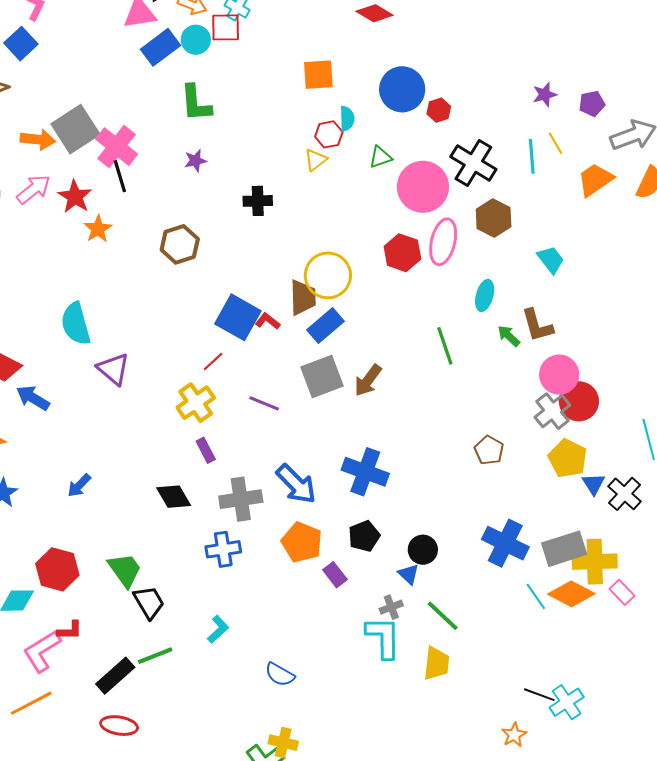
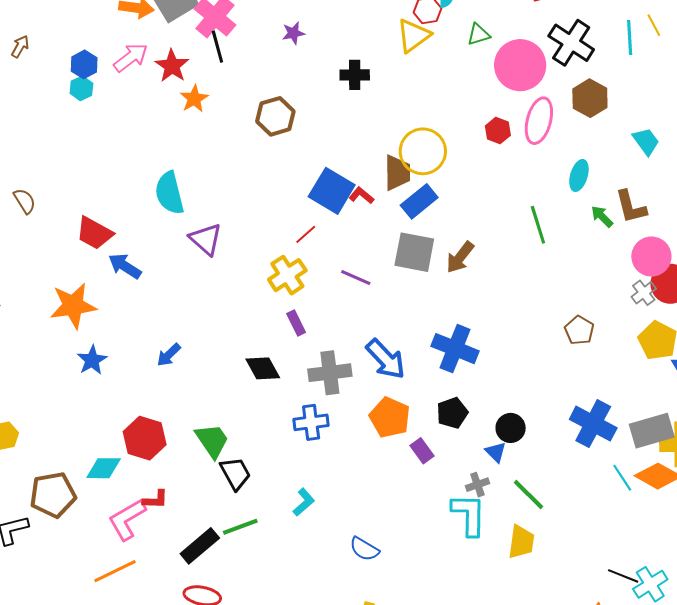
yellow triangle: (315, 160) -> (413, 36), size x1.5
red hexagon: (402, 253) -> (498, 131), size x0.7
gray square: (322, 376) -> (414, 252), turned 30
gray cross: (552, 411) -> (644, 293), size x0.7

